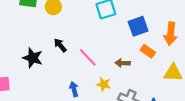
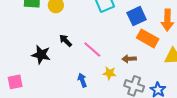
orange rectangle: (148, 51) -> (148, 38), size x1.5
brown arrow: (123, 63) -> (129, 59), moved

